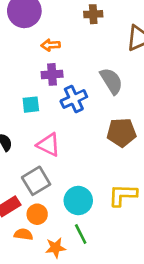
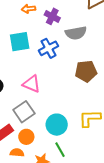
purple cross: (52, 74) -> (52, 16), moved, turned 35
gray semicircle: (111, 81) -> (76, 33), turned 115
cyan square: (31, 105) -> (20, 42), moved, size x1.5

